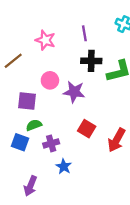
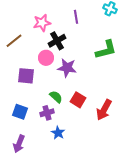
pink star: (45, 40) -> (42, 23), turned -30
black cross: (91, 61) -> (57, 41), moved, turned -30
green semicircle: (34, 125) -> (56, 97), moved, turned 64
purple arrow: (30, 186) -> (19, 144), moved

